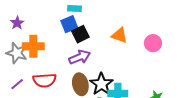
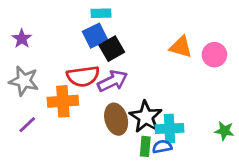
orange triangle: (120, 35) -> (181, 47), moved
orange cross: (33, 46) -> (63, 101), moved
red semicircle: (45, 80) -> (83, 76), moved

